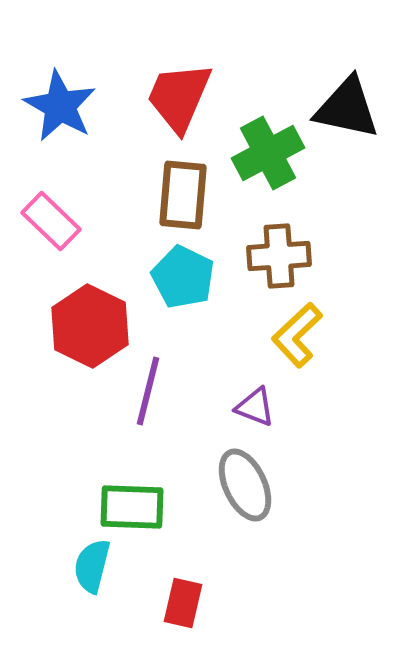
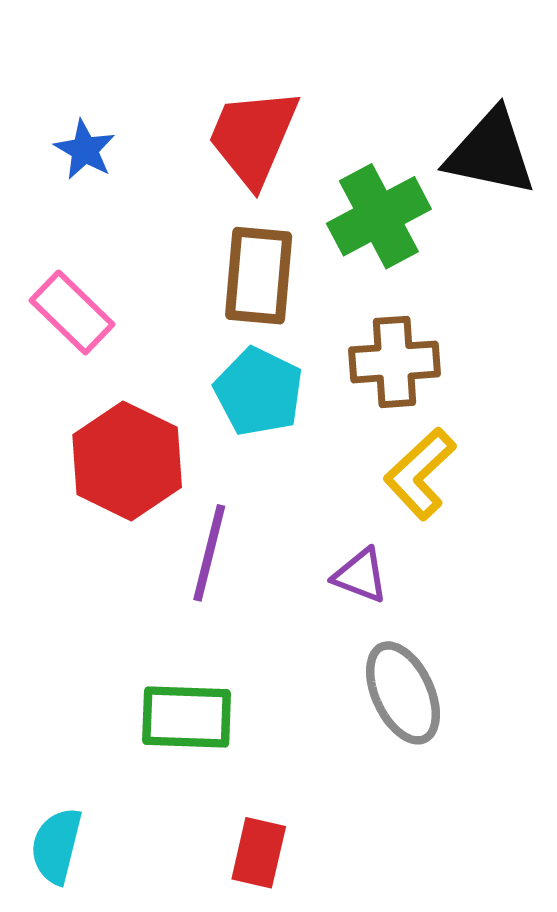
blue star: (60, 106) -> (85, 150), size x0.6
gray ellipse: (245, 485) -> (403, 693), moved
cyan semicircle: (92, 566) -> (56, 846), moved

